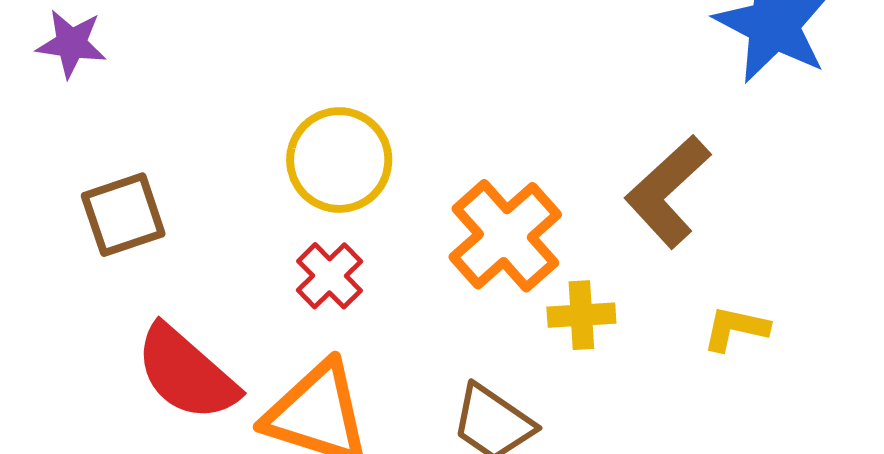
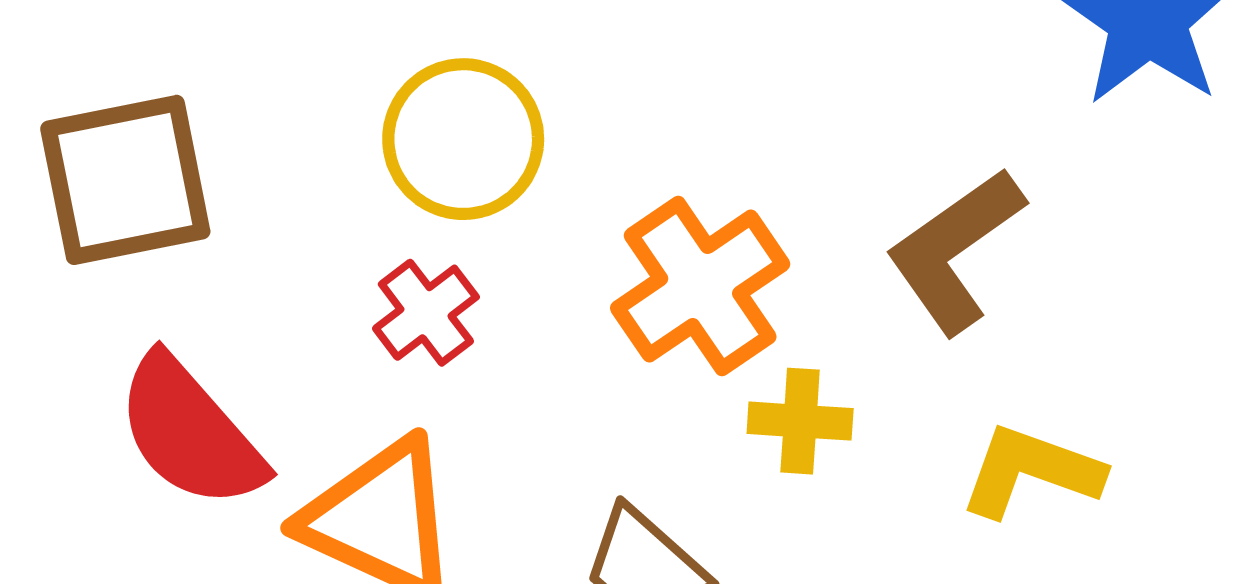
brown square: (123, 215) -> (125, 180), size x1.4
yellow L-shape: (736, 328) -> (1031, 471), size x1.4

